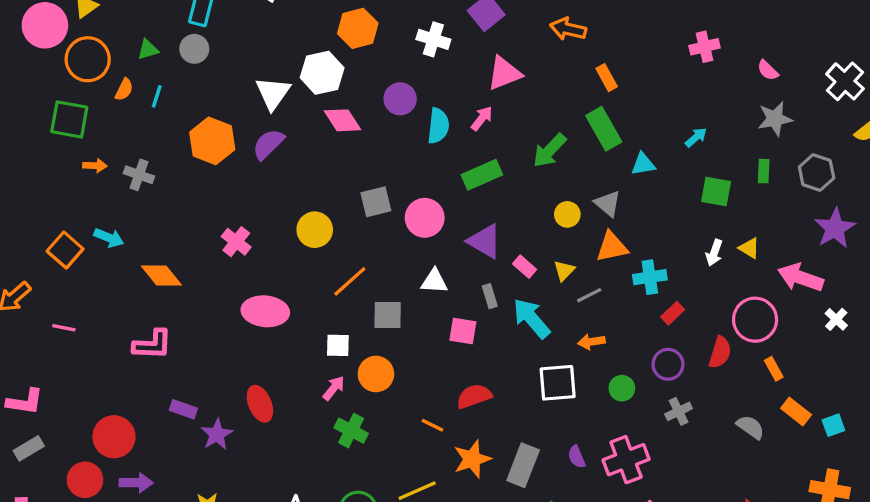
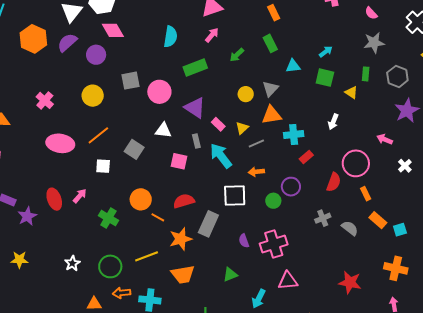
purple circle: (400, 99) -> (96, 55), moved
pink arrow: (482, 118) -> (212, 35), moved
green rectangle: (604, 129) -> (270, 43), size x0.7
green arrow: (549, 150) -> (237, 55), size x0.7
green square: (716, 192) -> (325, 78), moved
gray triangle: (608, 204) -> (270, 89), turned 30
yellow triangle: (749, 248) -> (351, 93), moved
pink arrow: (801, 278) -> (385, 139), size x0.6
orange line: (350, 281) -> (98, 135), moved
gray square: (388, 315) -> (134, 149), turned 30
purple circle: (668, 364) -> (291, 187), moved
orange circle: (376, 374) -> (141, 199), moved
pink arrow: (334, 388) -> (80, 196), moved
gray cross: (679, 411) -> (323, 218), moved
gray rectangle: (523, 465) -> (208, 224), moved

